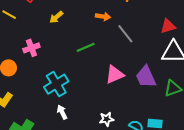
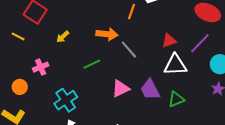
orange arrow: (103, 16) -> (107, 34), size x1.5

